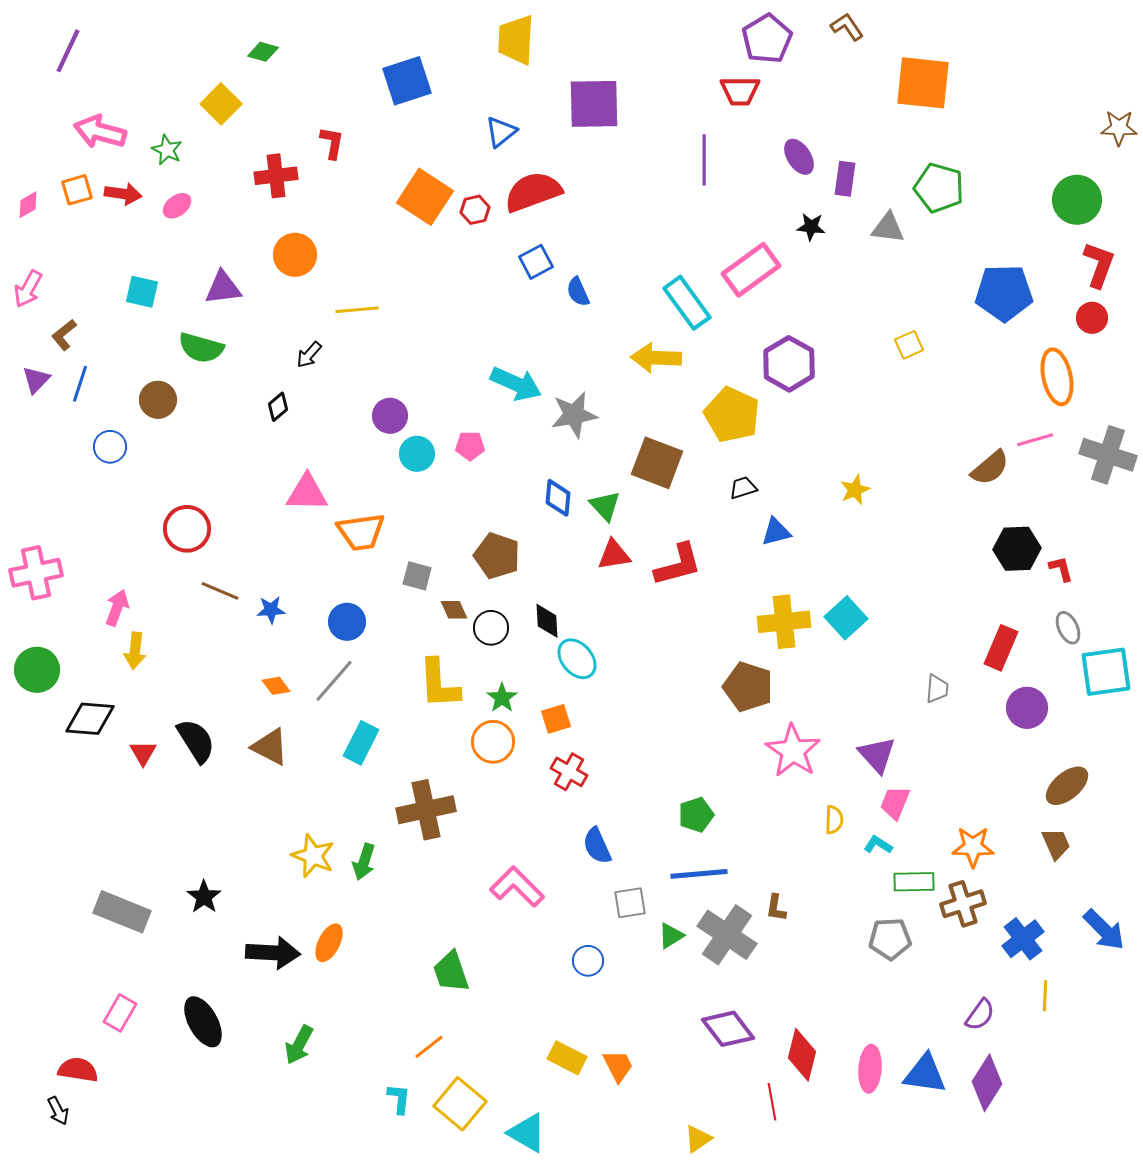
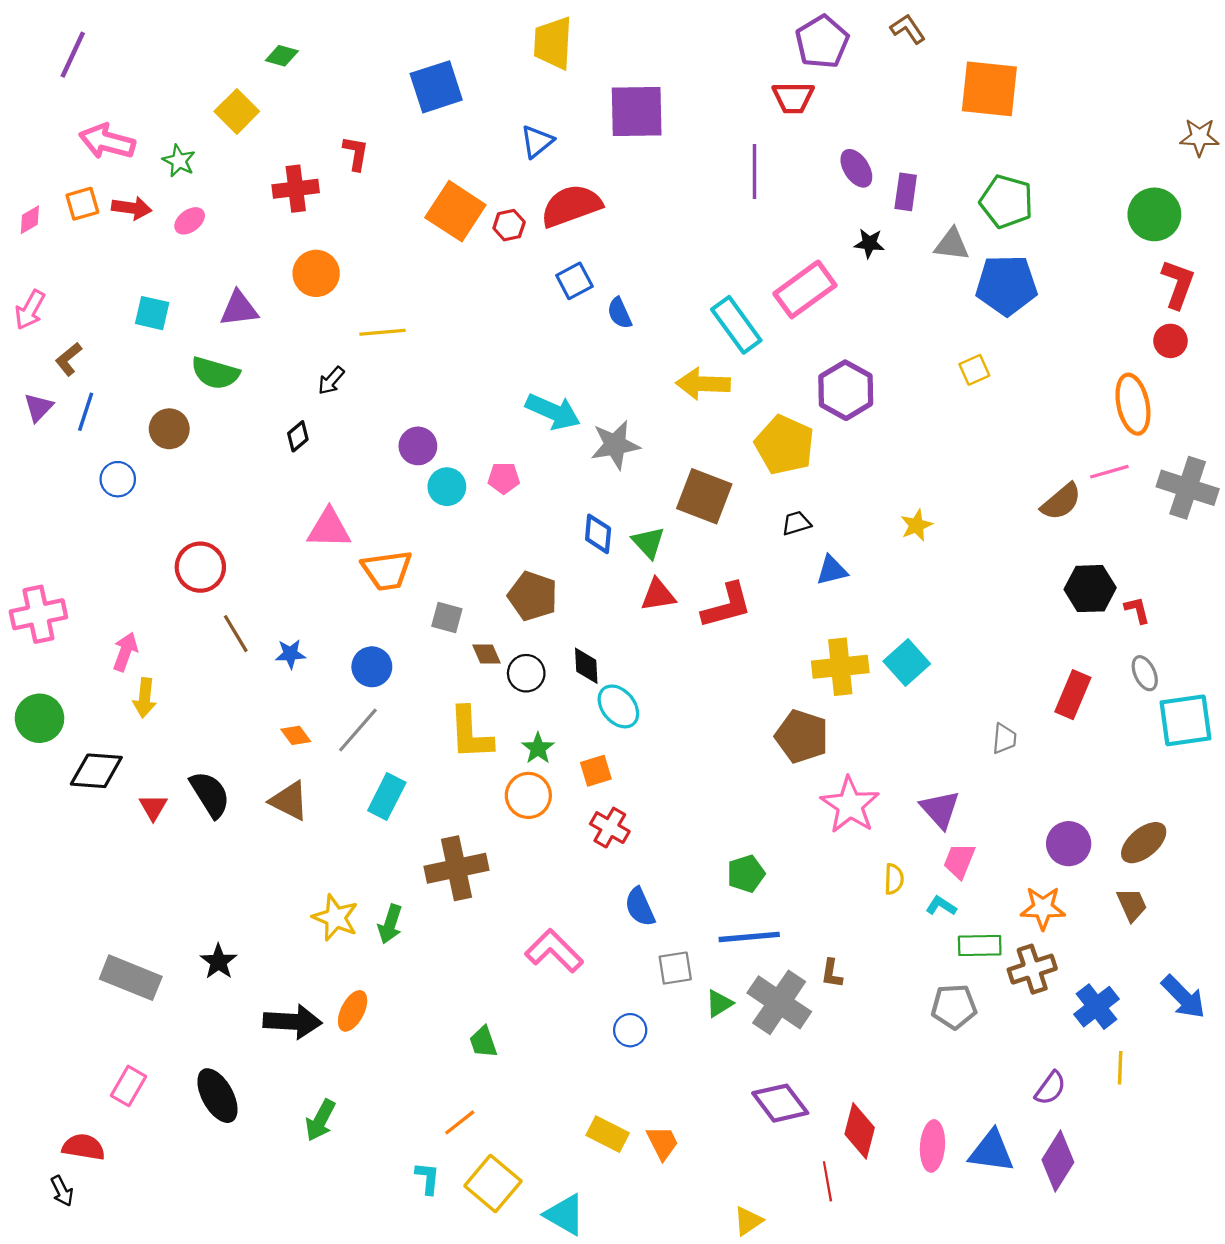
blue pentagon: (1004, 293) -> (1006, 285), moved
brown line: (220, 591) -> (236, 634), turned 36
purple circle: (1027, 708) -> (1069, 844), moved
green trapezoid: (451, 972) -> (483, 1042), size x0.7

